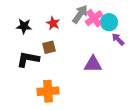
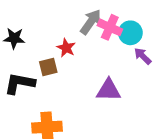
pink cross: (94, 18) -> (110, 27), turned -30
red star: (53, 23) -> (66, 48), moved

